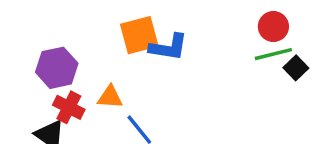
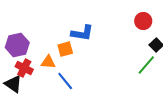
orange square: (139, 35) -> (65, 49), moved, size x0.7
green line: (273, 54) -> (146, 65), moved, turned -35

